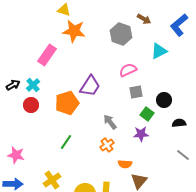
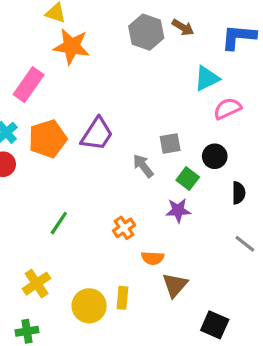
blue L-shape: (179, 25) -> (239, 37), turned 45
gray hexagon: (121, 34) -> (146, 32), moved
pink semicircle: (128, 70) -> (227, 109), moved
orange pentagon: (67, 103) -> (48, 139), moved
gray arrow: (110, 122) -> (143, 166), moved
black semicircle: (179, 123) -> (239, 193), turned 96

